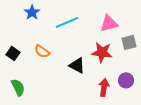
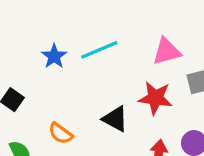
blue star: (32, 12) -> (54, 56), moved
orange semicircle: (42, 51) -> (61, 133), moved

